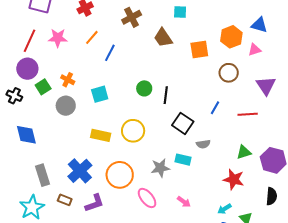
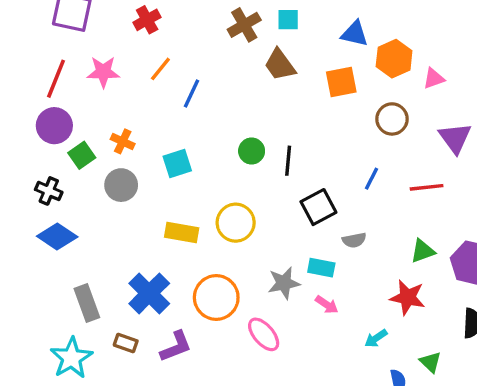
cyan square: (180, 12) -> (288, 20), moved
brown cross: (132, 17) -> (244, 25), moved
blue triangle: (259, 25) -> (355, 34), moved
black cross: (14, 96) -> (49, 191), moved
black square: (183, 123) -> (318, 207), turned 30
blue diamond: (26, 135) -> (57, 237), turned -40
pink arrow: (184, 202) -> (327, 305), moved
cyan arrow: (224, 209) -> (376, 338), moved

